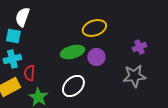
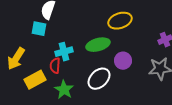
purple circle: (96, 57) -> (123, 61), moved
cyan cross: (12, 59) -> (64, 52), moved

